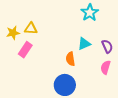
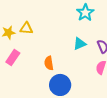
pink rectangle: (25, 50) -> (13, 58), moved
orange semicircle: (70, 59) -> (49, 63), moved

